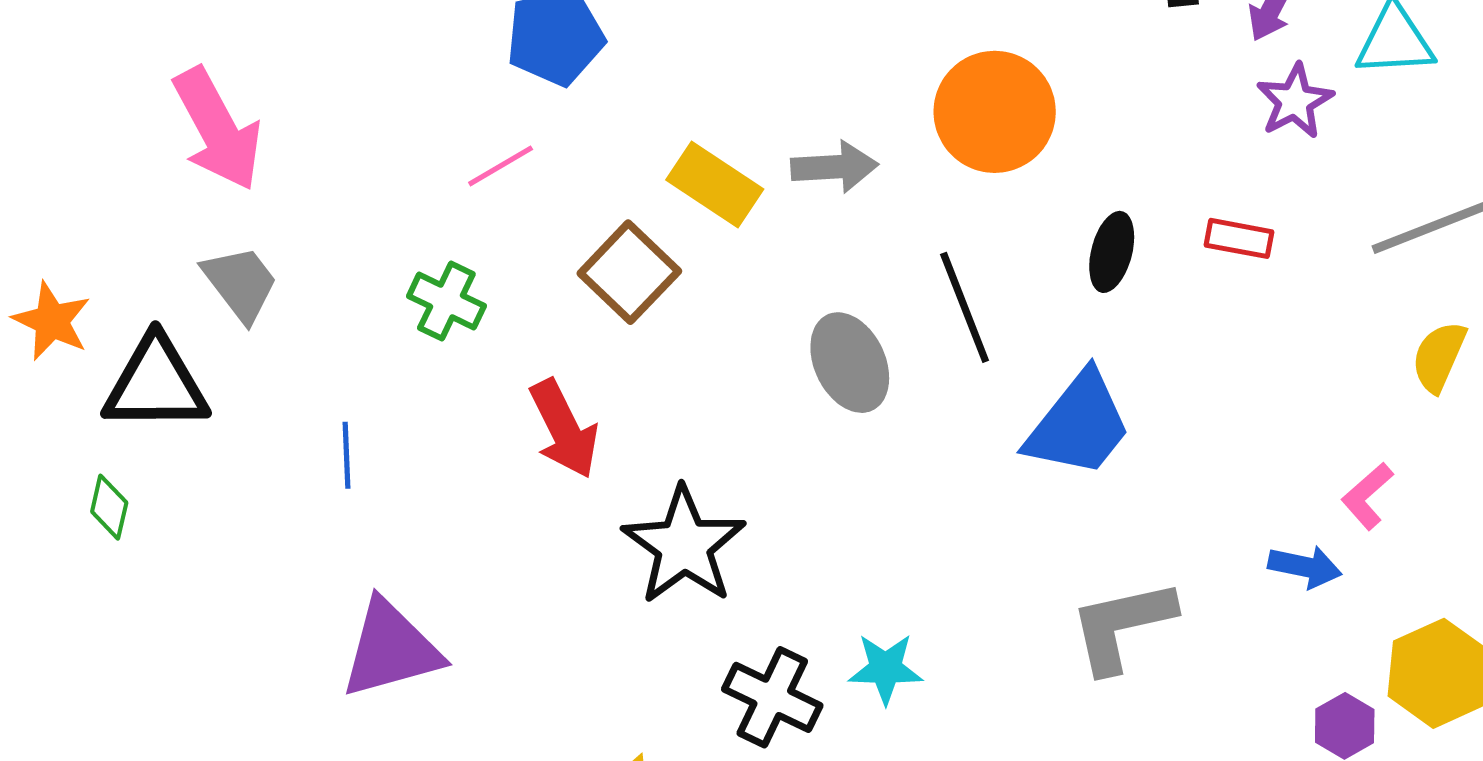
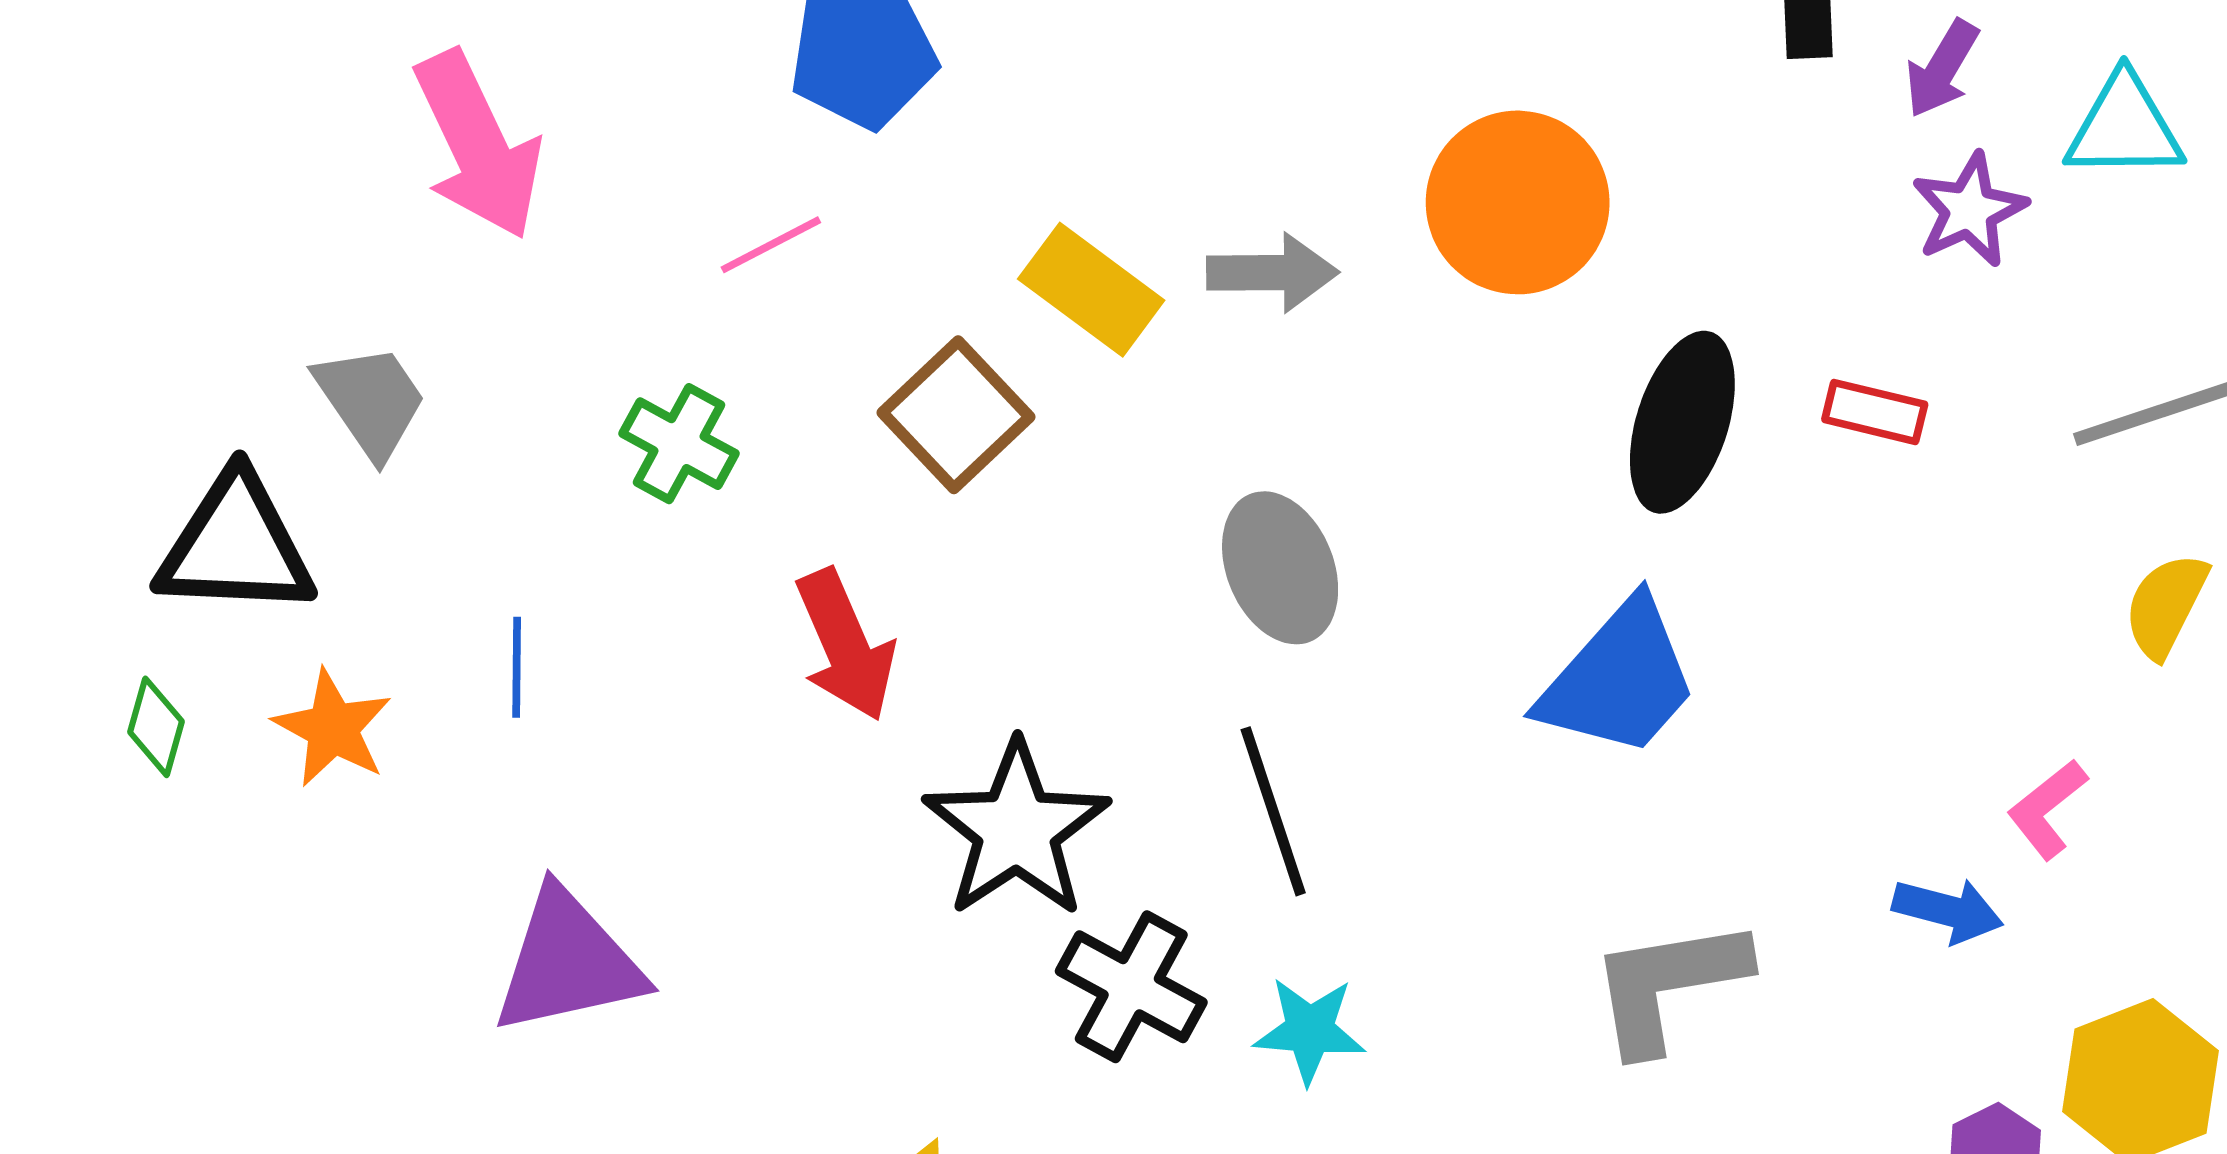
pink arrow: (217, 129) -> (478, 145), moved
black ellipse: (1112, 252) -> (1682, 422), size x1.5
black line: (965, 307) -> (1273, 811), moved
orange star: (52, 321) -> (333, 728), moved
black cross: (772, 697) -> (1131, 987), moved

